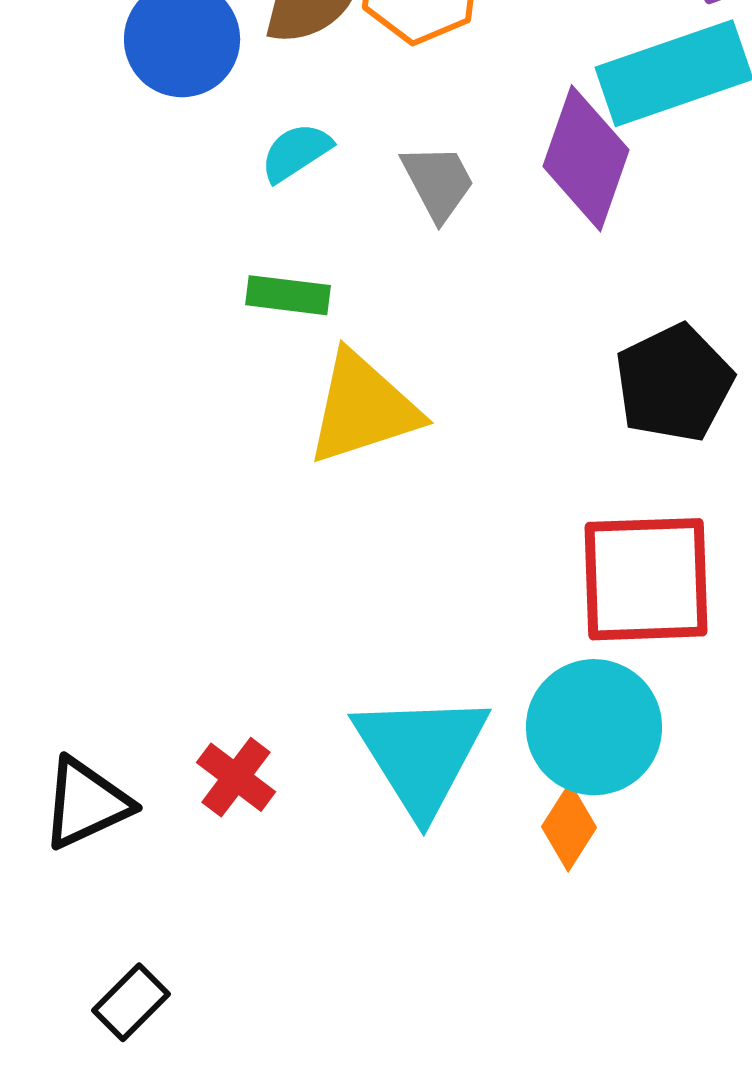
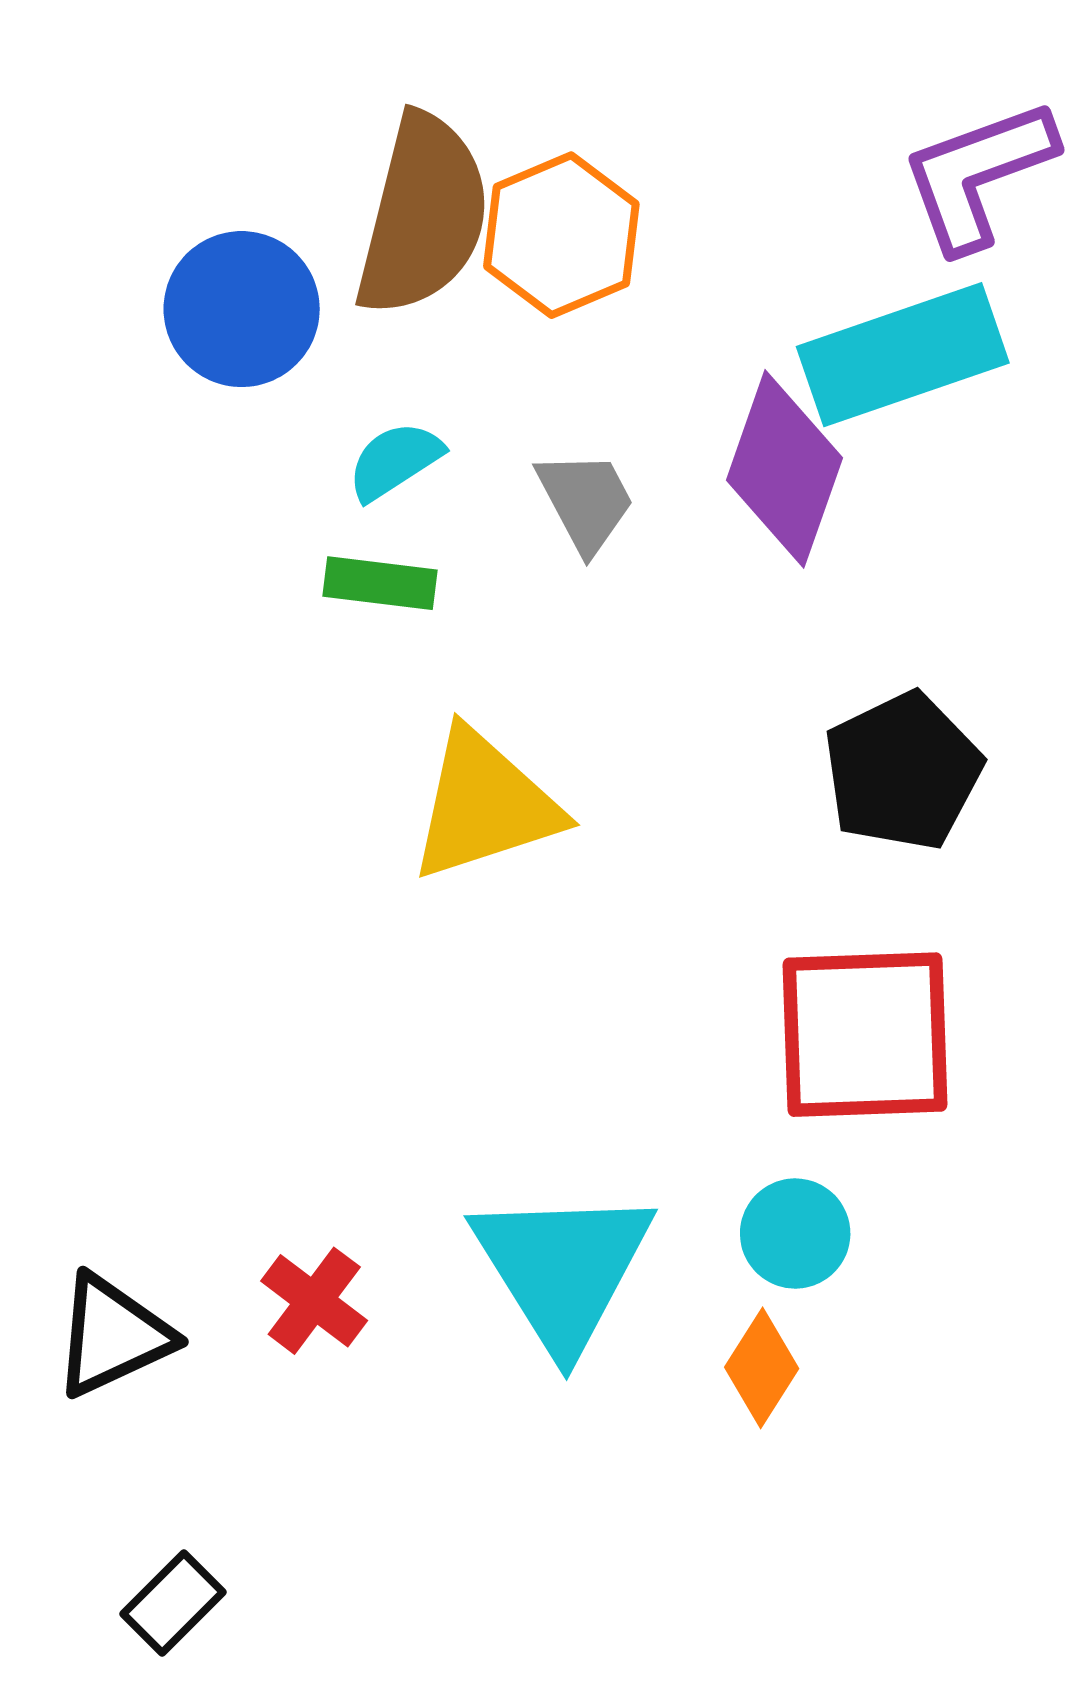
green rectangle: (288, 295) -> (380, 583), moved
cyan circle: (594, 727) -> (795, 1234), size x0.6

